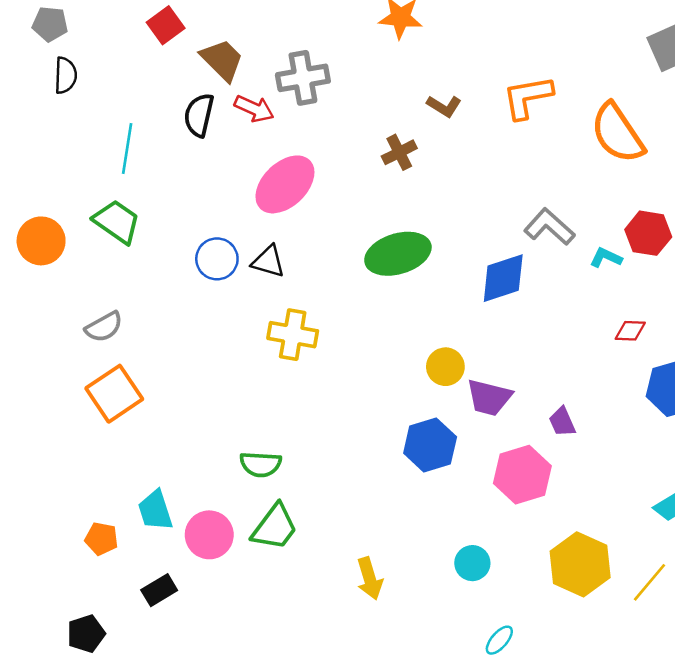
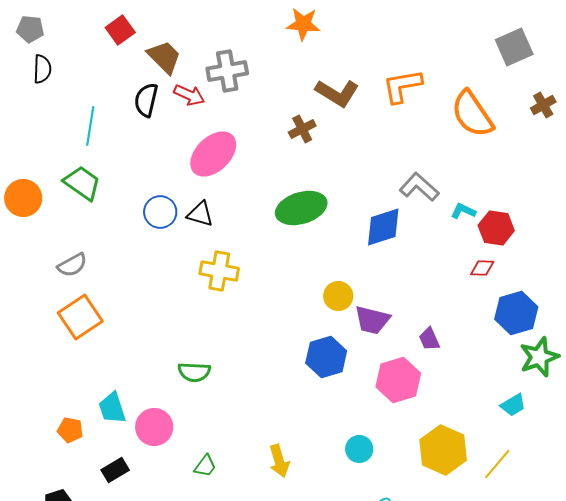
brown L-shape: (444, 106) -> (337, 93), size x1.6
red hexagon: (648, 233) -> (496, 228), moved
green trapezoid: (275, 527) -> (205, 466), moved, size x0.6

